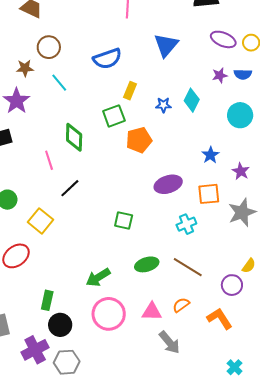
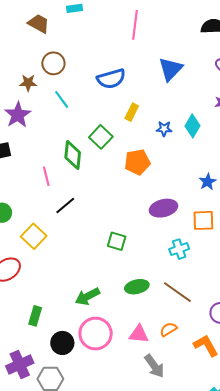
green square: (114, 116) -> (101, 137), moved, turned -30
black circle: (60, 325) -> (62, 343), moved

